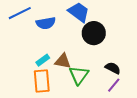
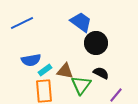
blue semicircle: (46, 23) -> (31, 60), moved
black semicircle: (113, 68) -> (101, 73), moved

